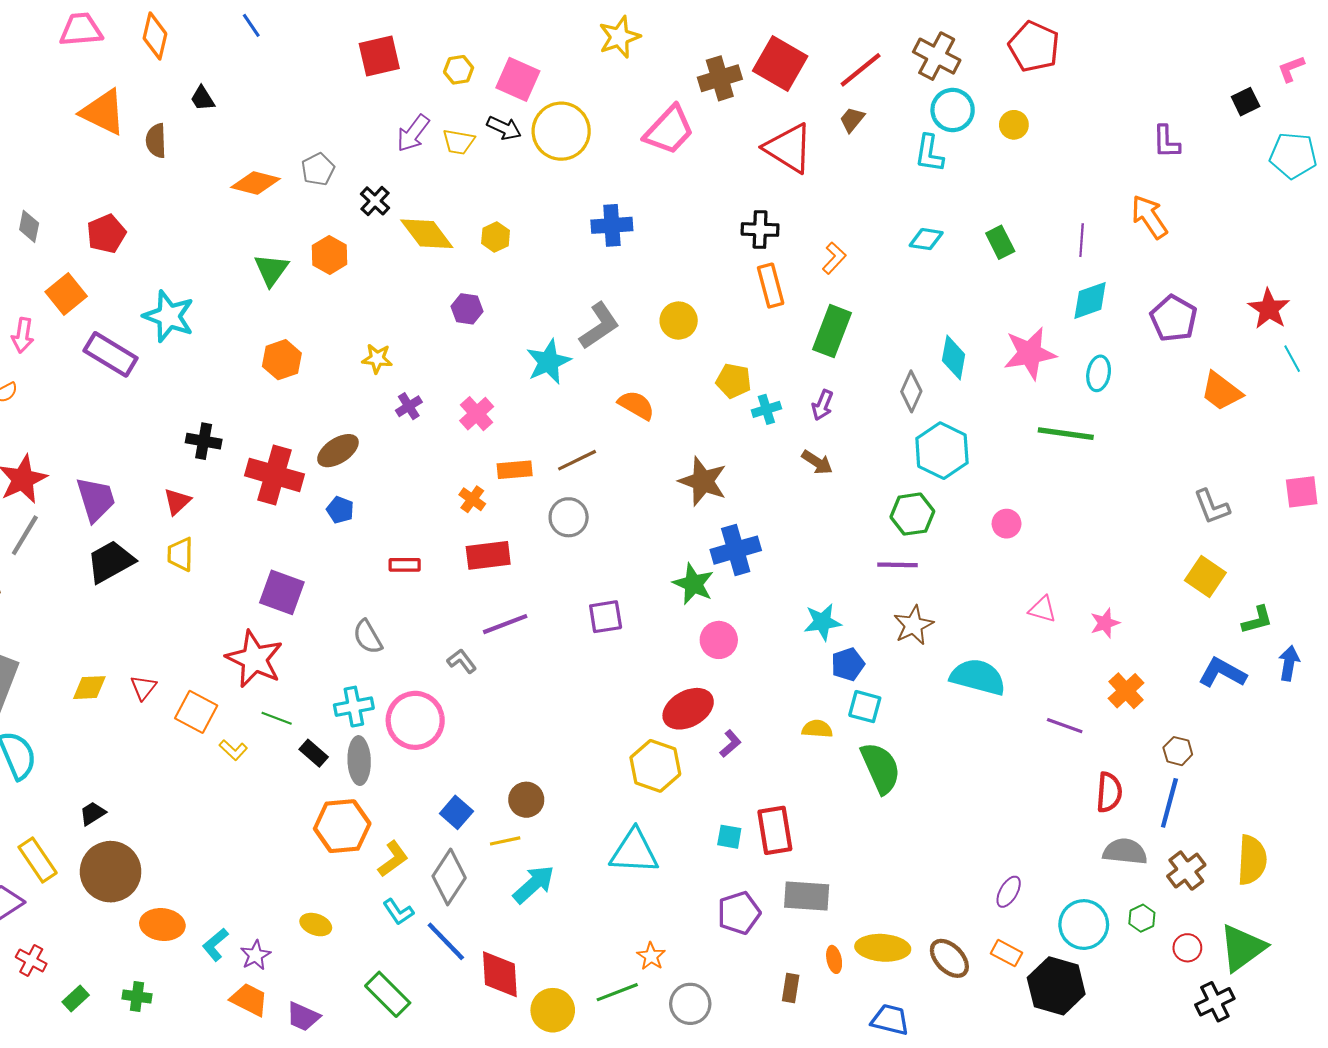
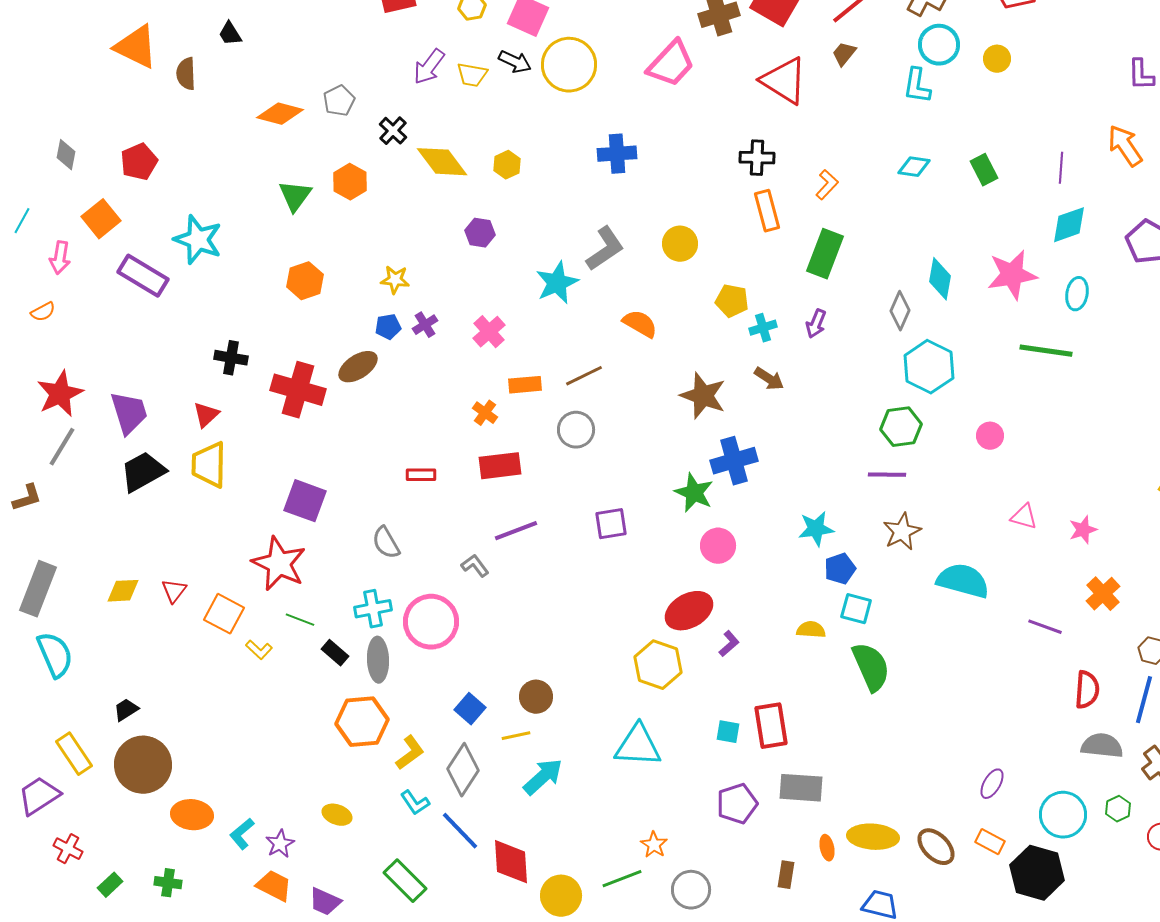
brown arrow: (817, 462) -> (769, 379), moved
blue pentagon: (340, 510) -> (388, 327), moved, turned -30
yellow trapezoid: (180, 554) -> (209, 465), size x1.4

